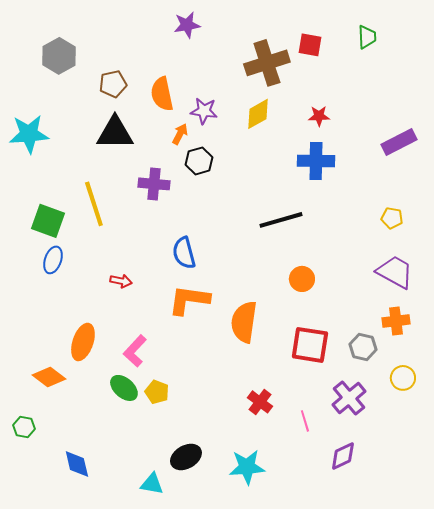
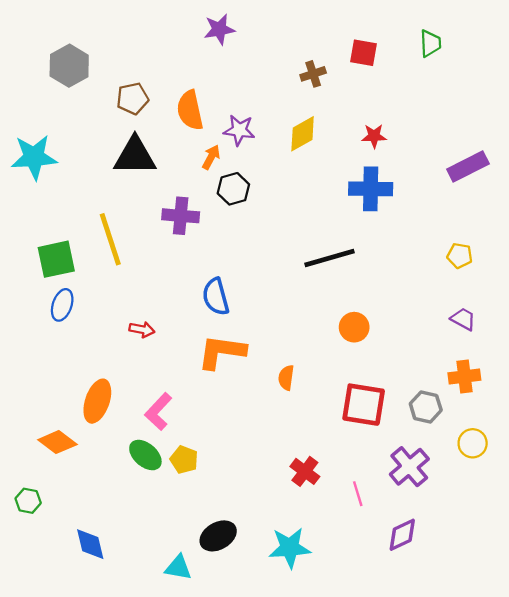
brown cross: (267, 63) -> (313, 74), size x0.5
green square: (48, 221) -> (56, 259), turned -32
purple trapezoid: (395, 272) -> (463, 319), size x0.6
orange semicircle: (244, 322) -> (286, 378), size x0.5

